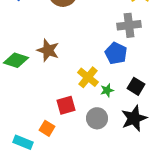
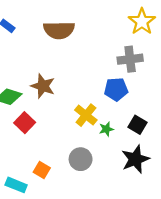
blue pentagon: (116, 53) -> (116, 89), turned -30
red square: (66, 105) -> (25, 123), moved, turned -30
gray circle: (97, 118) -> (81, 159), moved

